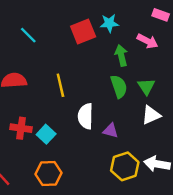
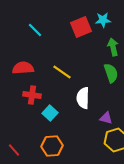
yellow line: (60, 85) -> (62, 72), turned -42
red cross: (21, 128) -> (32, 95), moved
purple triangle: (111, 131) -> (106, 118), moved

